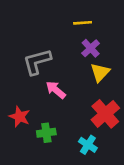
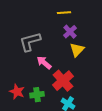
red cross: (105, 114) -> (63, 81), moved
red star: (20, 117) -> (17, 92), moved

